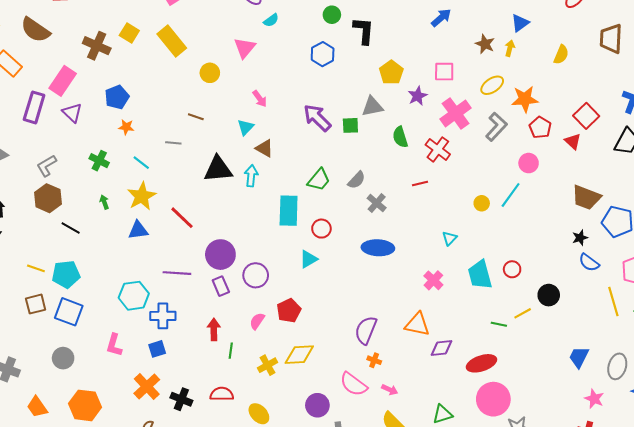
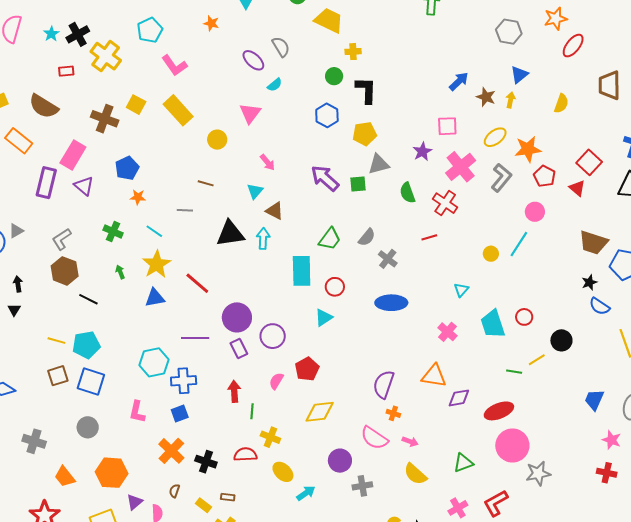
blue arrow: (441, 18) -> (459, 81), moved
yellow pentagon: (391, 72) -> (365, 134), moved, turned 30
yellow cross: (268, 365) -> (270, 437), moved, turned -36

